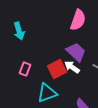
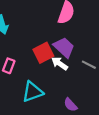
red square: (57, 69) -> (43, 53), moved

